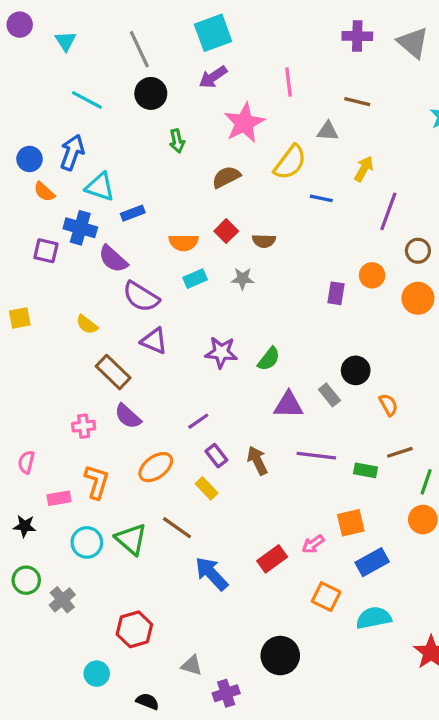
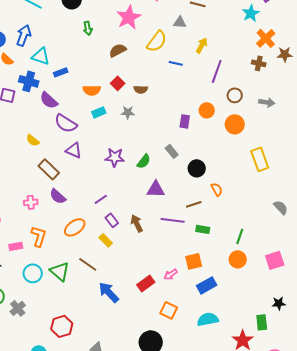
gray rectangle: (329, 395) -> (172, 151), moved
brown line: (400, 452) -> (194, 204), moved
orange square: (326, 597) -> (169, 310), moved

